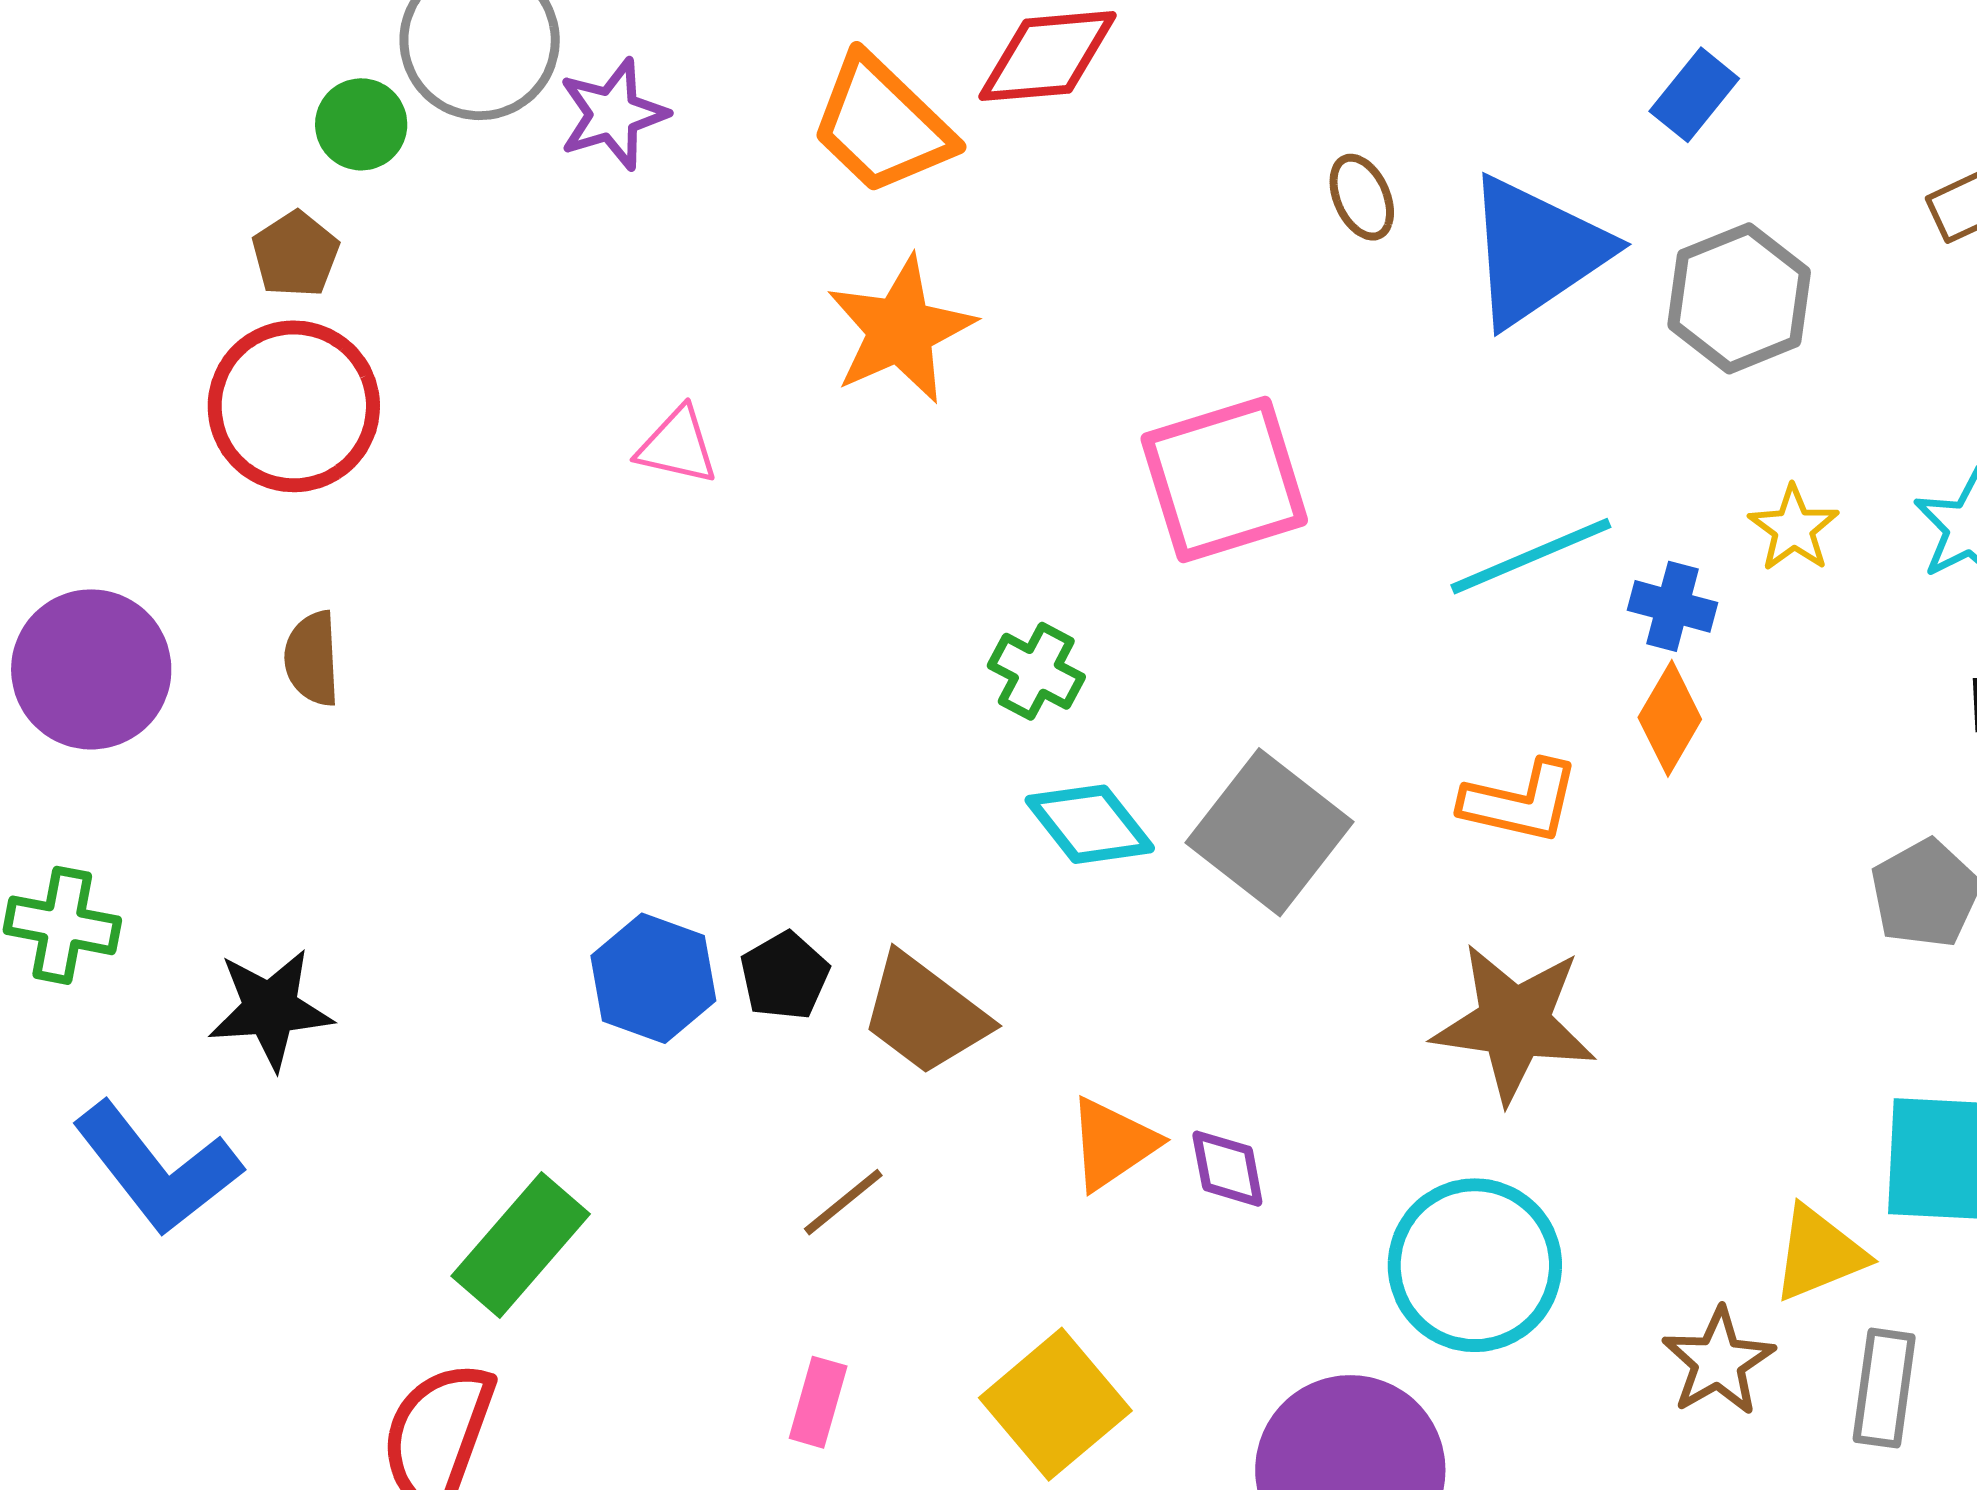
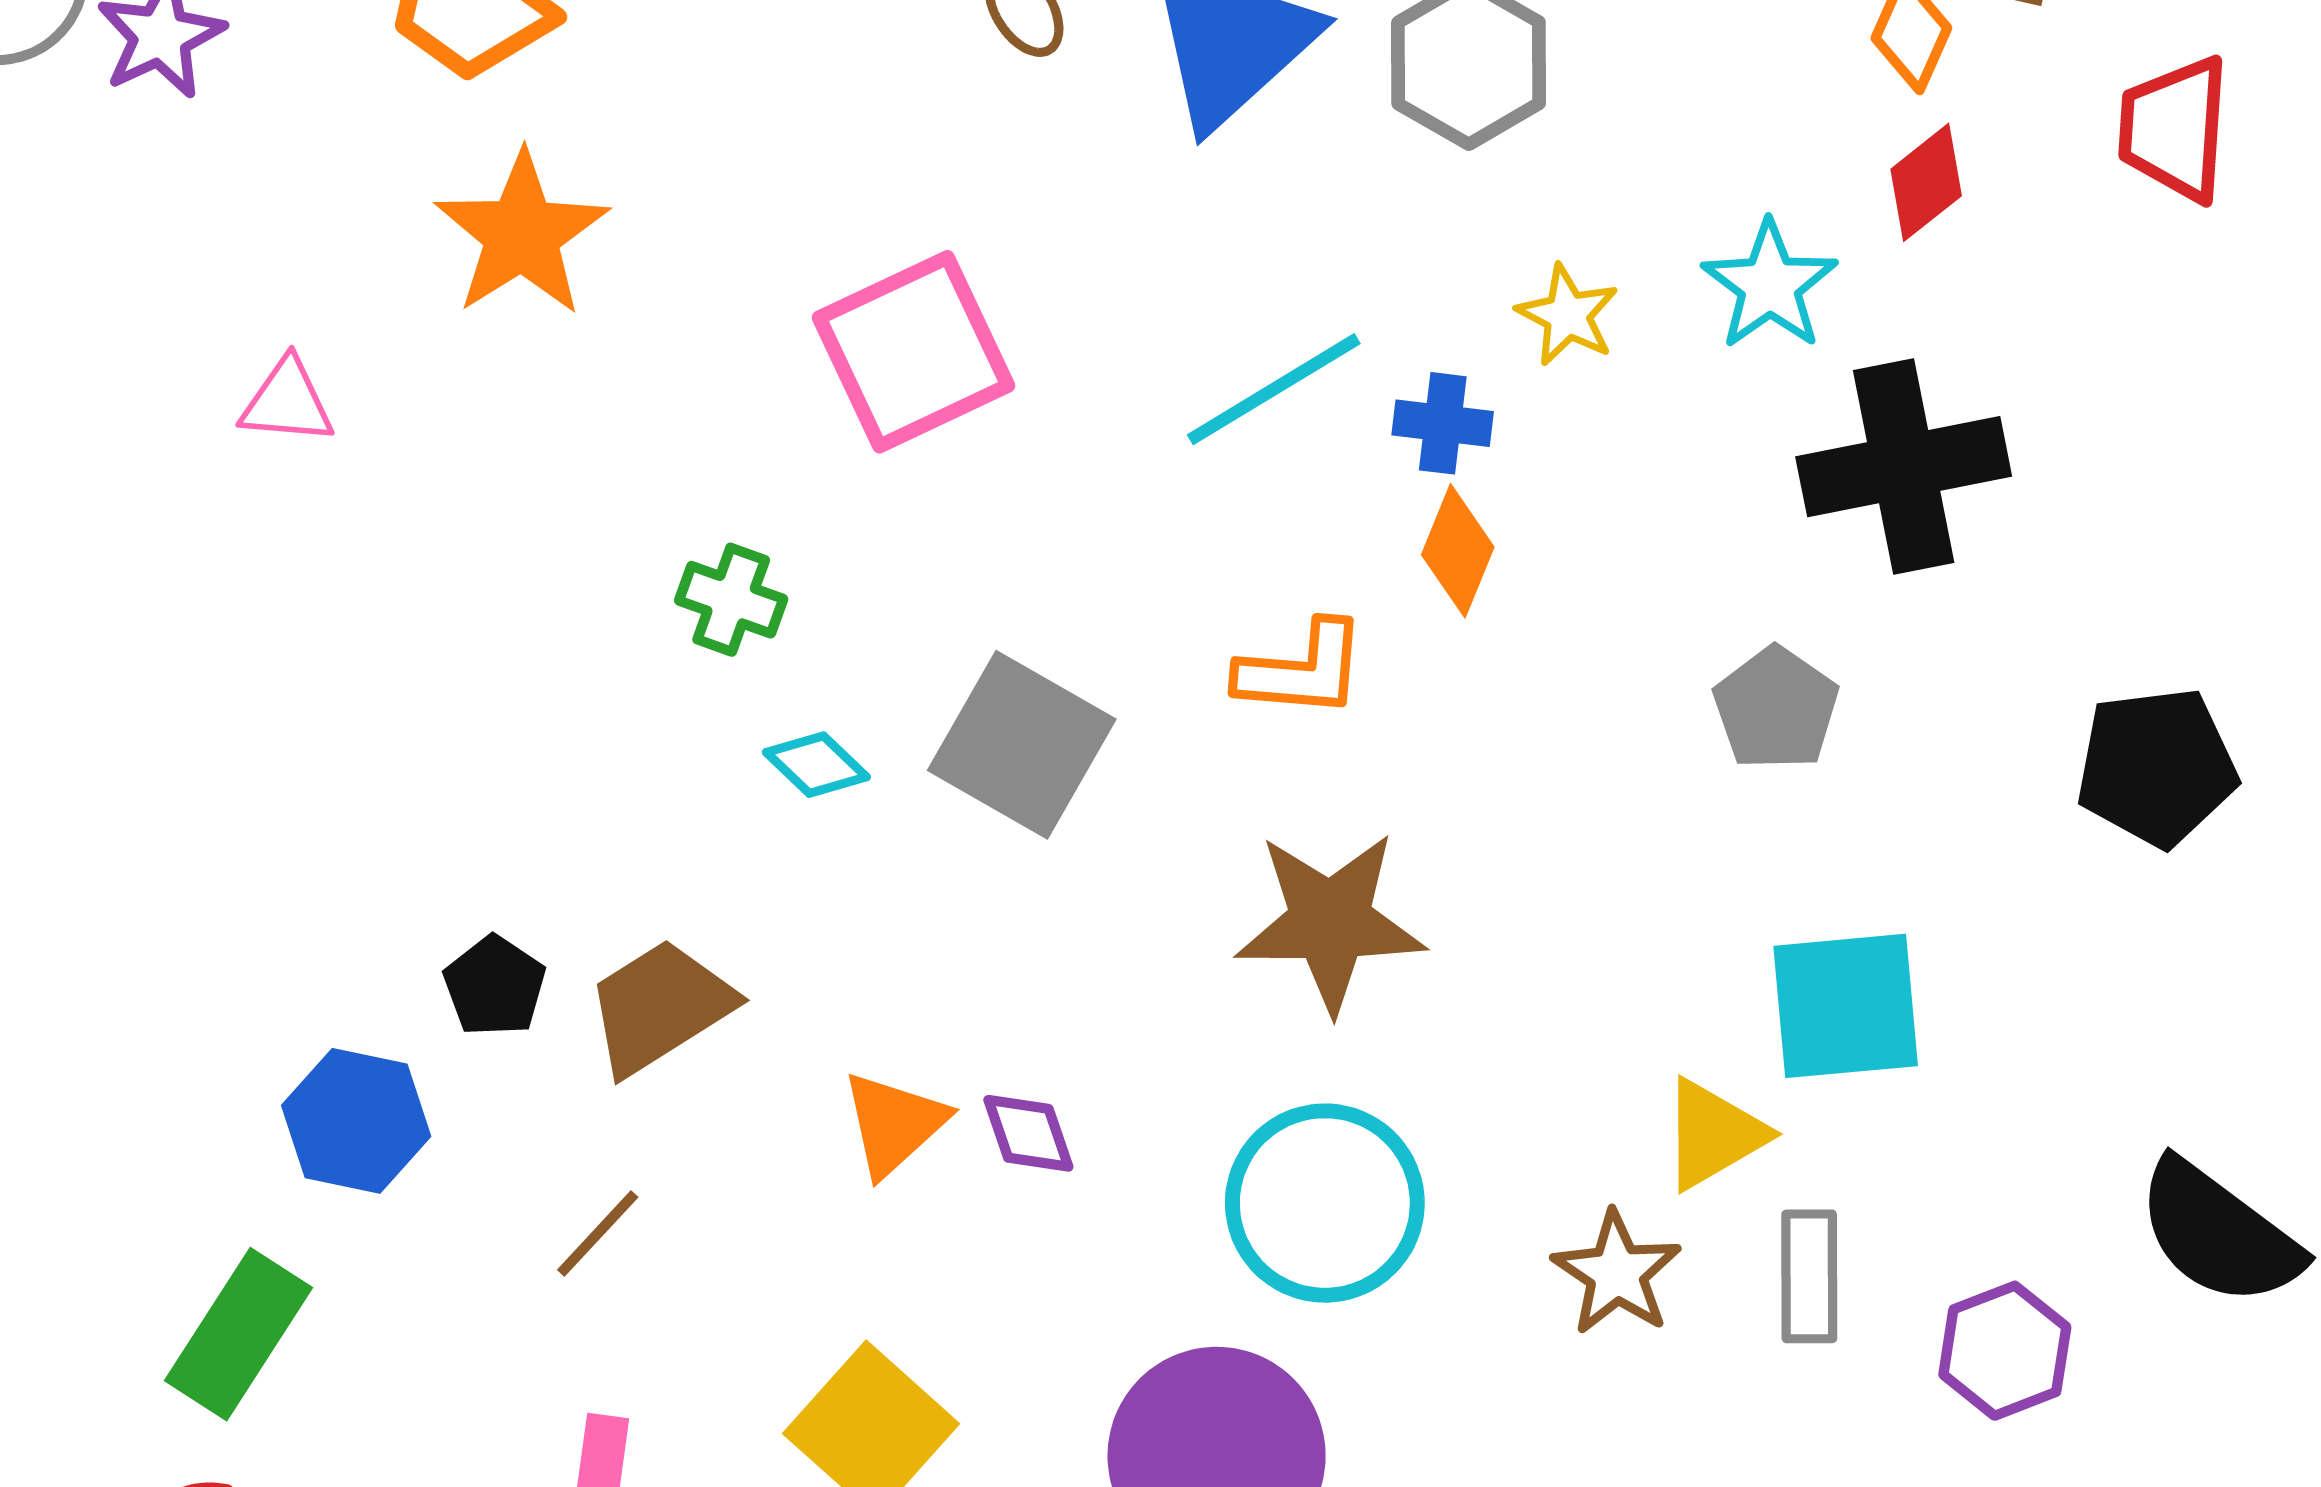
cyan diamond: (1090, 824) -> (816, 765), size x0.7
blue hexagon: (653, 978) -> (356, 1121), moved
brown trapezoid: (925, 1014) -> (660, 1007), turned 119

